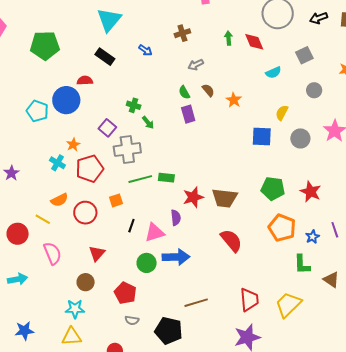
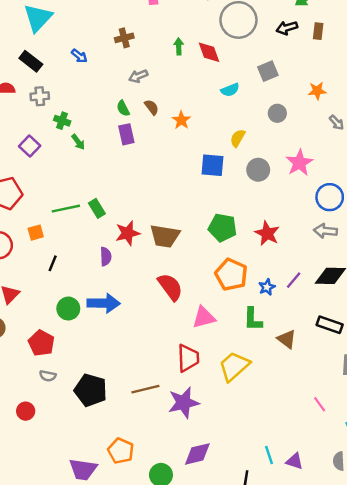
gray cross: (127, 149) -> (40, 96), moved, size x0.6
green rectangle: (166, 178) -> (97, 208), turned 49
purple line: (335, 230) -> (294, 280), turned 56
pink triangle: (155, 233) -> (204, 317), moved
brown line: (196, 303) -> (145, 389), moved

